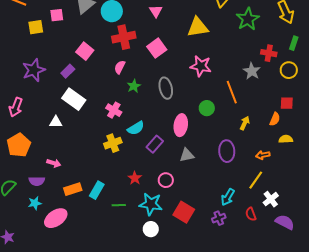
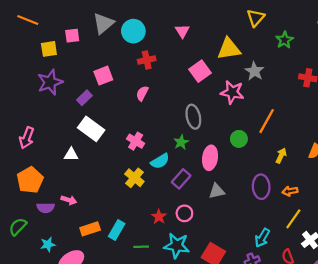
green star: (248, 19) -> (284, 40), size x0.7
red cross: (124, 37) -> (147, 60), size x0.7
pink square: (157, 48) -> (200, 71), moved
pink square: (85, 51) -> (103, 76), turned 30
purple star: (34, 70) -> (50, 82), moved
gray star: (252, 71) -> (254, 71), moved
green star: (134, 86) -> (181, 142), moved
orange line: (232, 92) -> (267, 121), turned 50
yellow cross: (113, 143) -> (134, 178), turned -30
orange arrow: (263, 155) -> (290, 191), moved
pink circle: (166, 180) -> (184, 213), moved
purple semicircle: (37, 181) -> (46, 208), moved

